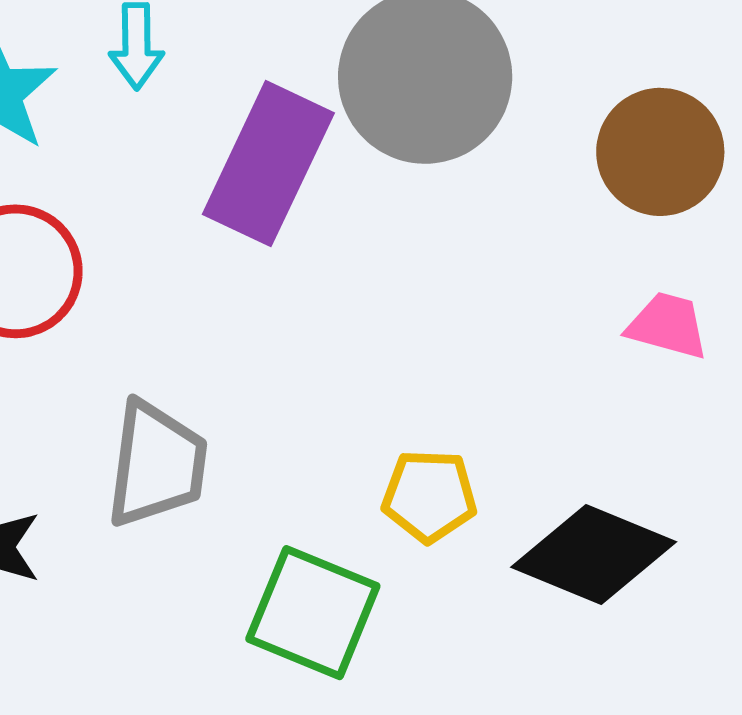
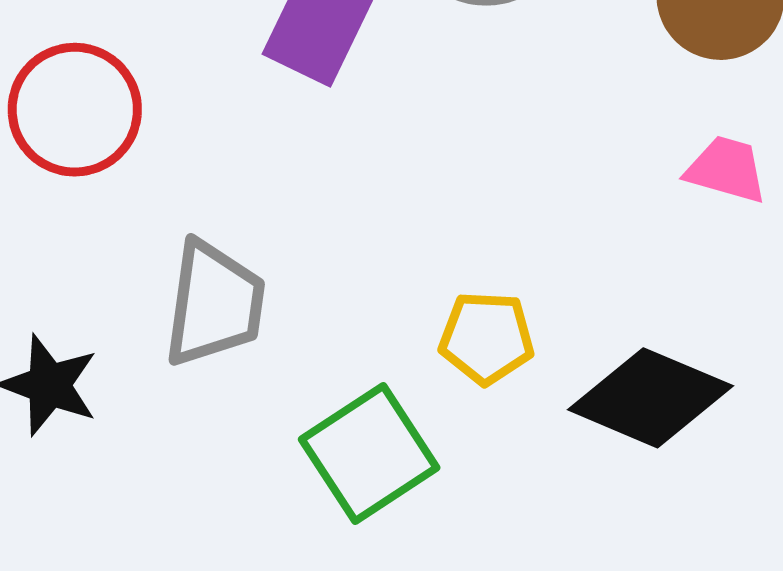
green square: (313, 613) -> (369, 453), turned 34

